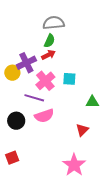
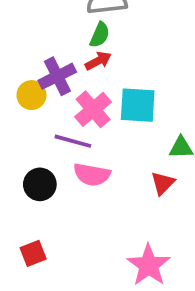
cyan square: (69, 79) -> (138, 105), size x1.5
pink semicircle: (44, 116) -> (92, 175), turned 30
red triangle: (82, 130) -> (163, 183), moved

